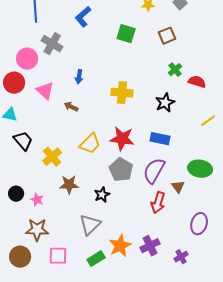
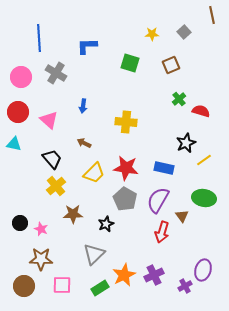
blue L-shape: (83, 17) -> (87, 46), turned 40
pink circle: (27, 59) -> (21, 77), moved
black star: (165, 103) -> (186, 143), moved
brown arrow: (71, 107) -> (84, 143), moved
yellow line: (208, 121) -> (204, 160), moved
black trapezoid: (23, 141) -> (52, 159), moved
purple ellipse: (199, 224) -> (203, 270), moved

